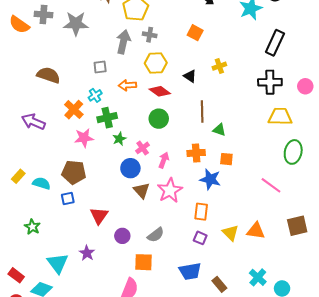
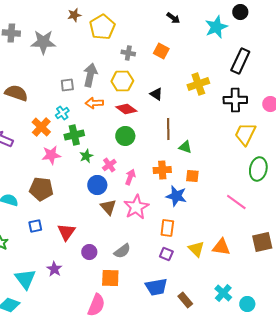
gray cross: (150, 35) -> (128, 53), moved
gray arrow: (123, 42) -> (90, 75), moved
yellow cross: (219, 66) -> (198, 84), moved, size x1.5
yellow trapezoid: (280, 117) -> (245, 134), turned -65
blue square: (68, 198) -> (35, 226), moved

